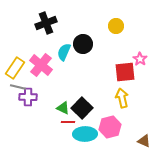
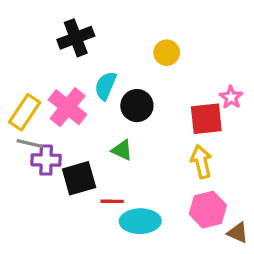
yellow circle: (116, 26) -> (167, 53), moved
black circle: (83, 44) -> (137, 106), moved
green triangle: (63, 108) -> (122, 150), moved
black square: (82, 108) -> (79, 178), moved, turned 30
pink hexagon: (110, 127) -> (208, 210), moved

